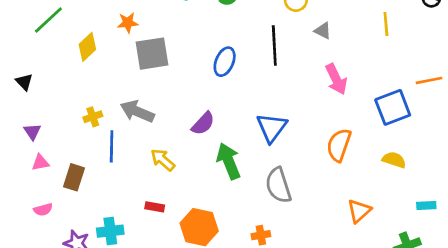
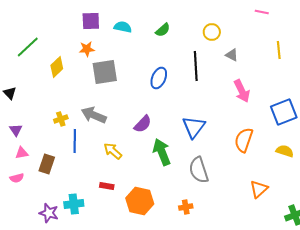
pink semicircle: (43, 210) -> (17, 178), moved

